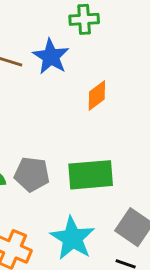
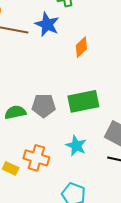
cyan star: (72, 238) -> (76, 146), size x0.7

